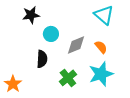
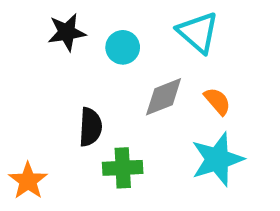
cyan triangle: (104, 15) -> (198, 32), moved
cyan circle: (51, 34) -> (123, 47), moved
green cross: (68, 78) -> (123, 168), moved, turned 36

